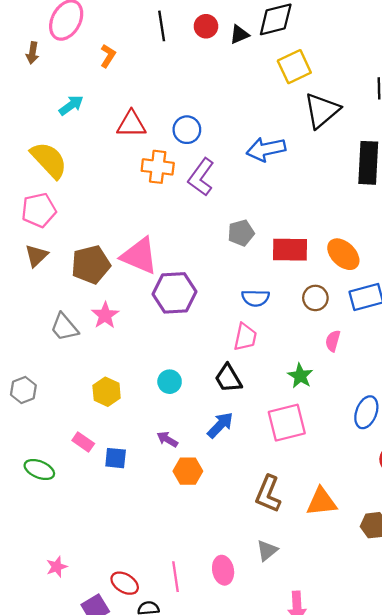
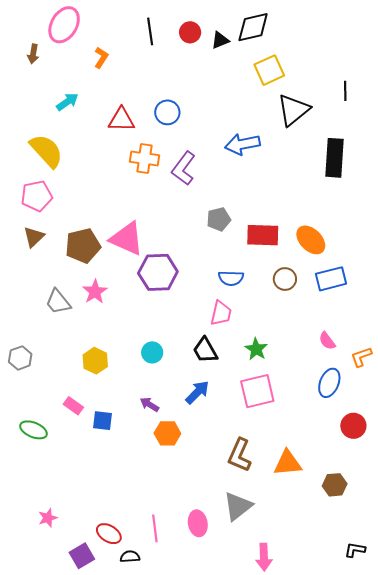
blue circle: (187, 130) -> (167, 112), moved
pink semicircle: (333, 341) -> (327, 341), moved, turned -54
green star: (300, 376) -> (256, 349), moved
gray triangle: (267, 550) -> (238, 506), size x1.5

